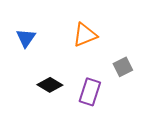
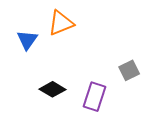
orange triangle: (85, 35) -> (61, 23), moved

